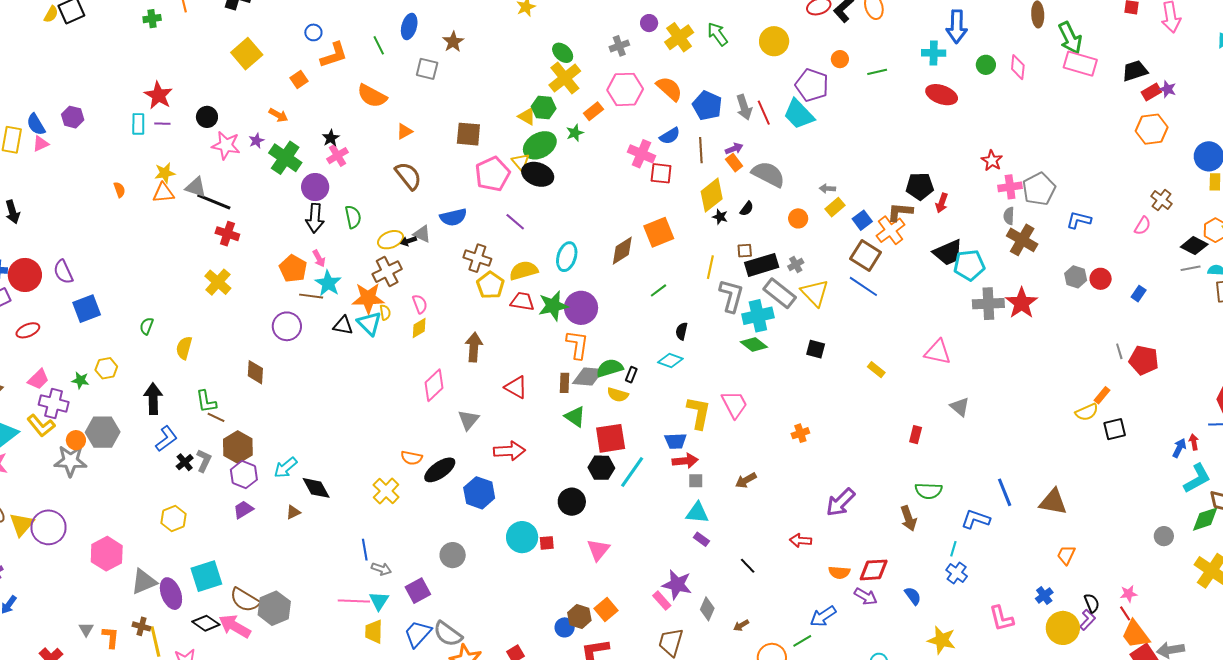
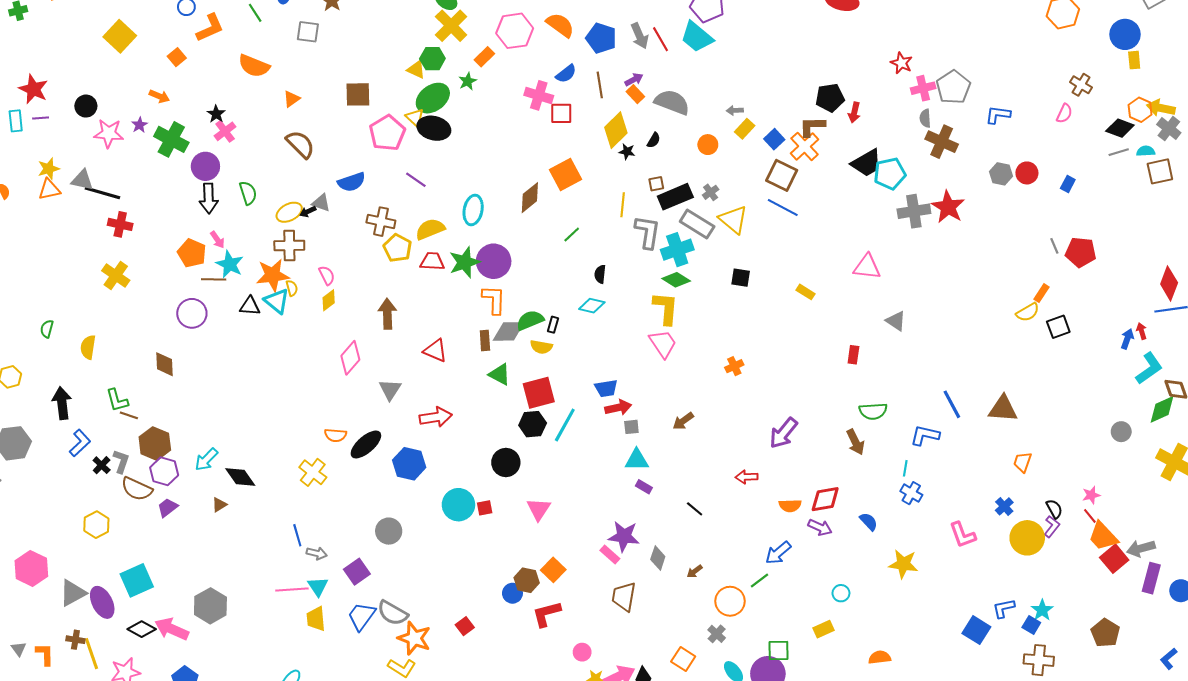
brown cross: (387, 272) -> (289, 246), turned 32
yellow L-shape: (699, 413) -> (666, 308), moved
brown semicircle: (245, 600) -> (137, 489), moved

